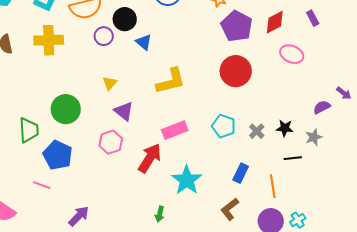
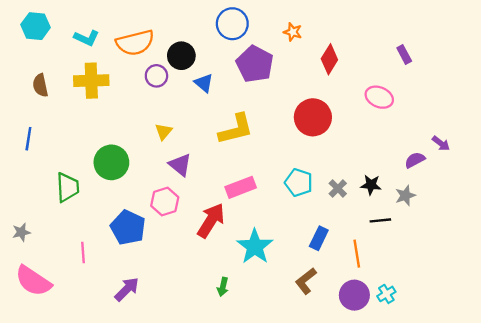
red diamond: (275, 22) -> (329, 59), moved, turned -30
purple pentagon: (237, 26) -> (255, 64), moved
blue pentagon: (58, 155) -> (128, 228), moved
pink line: (42, 185) -> (83, 252), turned 66

